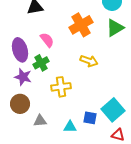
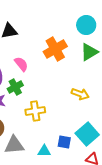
yellow arrow: (89, 61) -> (80, 94), moved
gray triangle: (40, 121) -> (14, 145), size x1.5

